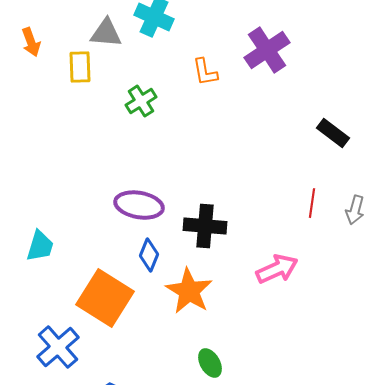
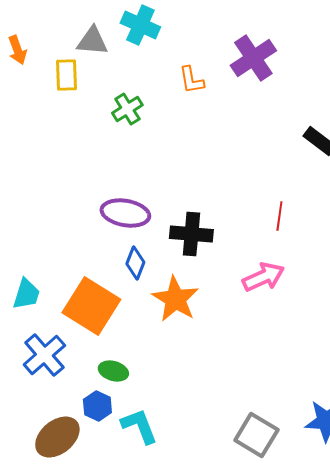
red line: (312, 203) -> (279, 216), moved
cyan trapezoid: (40, 246) -> (26, 294), moved
green ellipse: (210, 363) -> (113, 371), moved, turned -44

